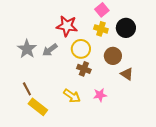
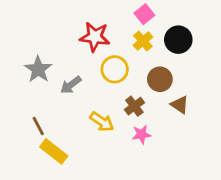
yellow cross: (101, 29) -> (143, 41), turned 32
gray arrow: (50, 50) -> (71, 85), moved
brown cross: (84, 69) -> (134, 106), moved, turned 32
yellow arrow: (72, 96) -> (102, 122), moved

